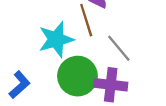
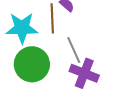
purple cross: (111, 85) -> (84, 73), moved

